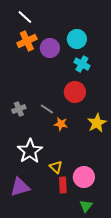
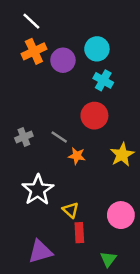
pink circle: (84, 177) -> (121, 215), moved
purple triangle: (20, 187) -> (40, 252), moved

